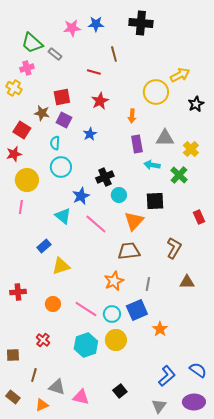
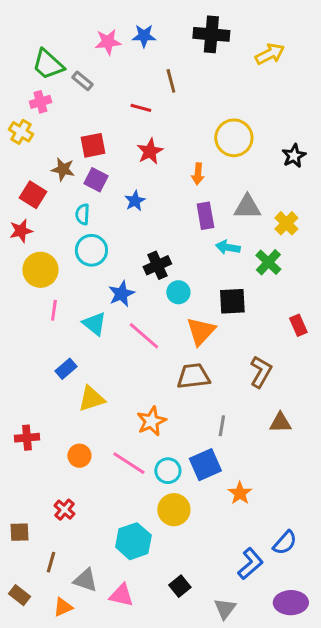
yellow arrow: (180, 75) -> (270, 54), moved
pink line: (21, 207) -> (54, 310), moved
orange star: (114, 281) -> (151, 421), moved
cyan hexagon: (86, 345) -> (133, 541), moved
blue semicircle: (198, 370) -> (285, 543), moved, turned 96
gray triangle: (159, 406) -> (225, 609), moved

